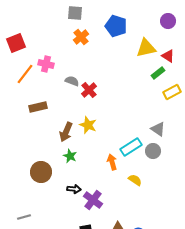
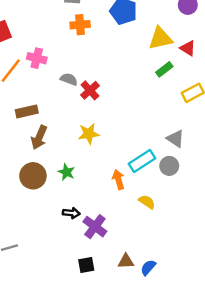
orange cross: (81, 37) -> (80, 25), turned 35
green rectangle: (158, 73) -> (164, 69), moved
yellow star: (88, 125) -> (89, 134), turned -30
brown arrow: (66, 132) -> (39, 137), moved
brown circle: (41, 172) -> (33, 176), moved

